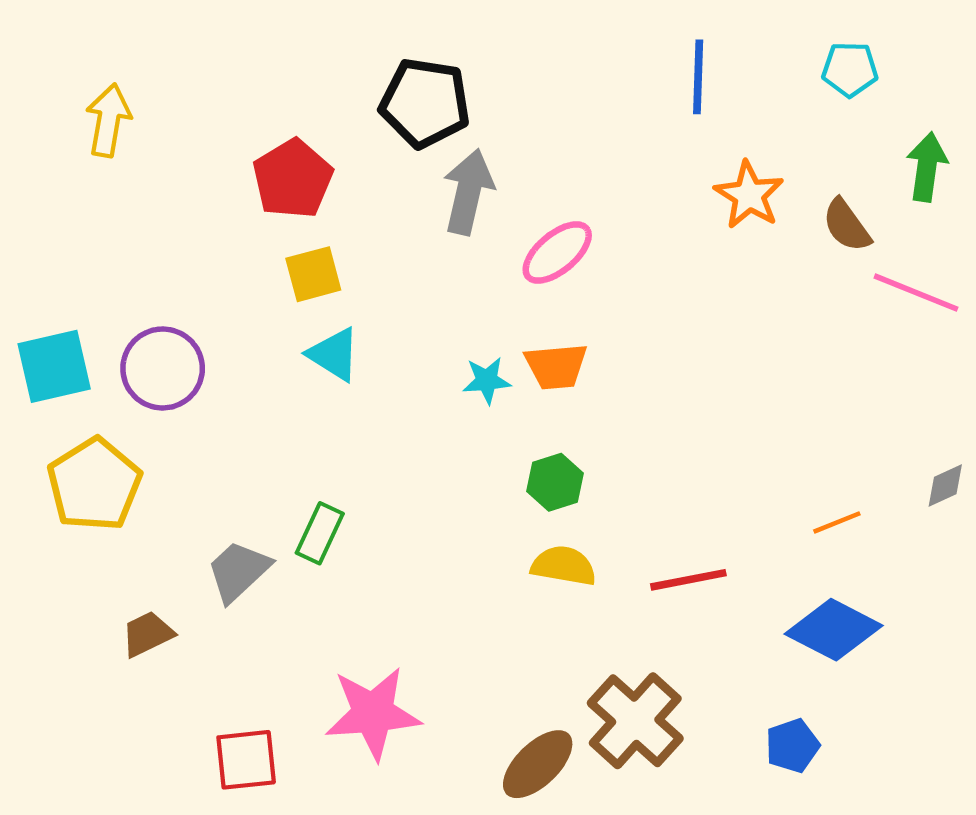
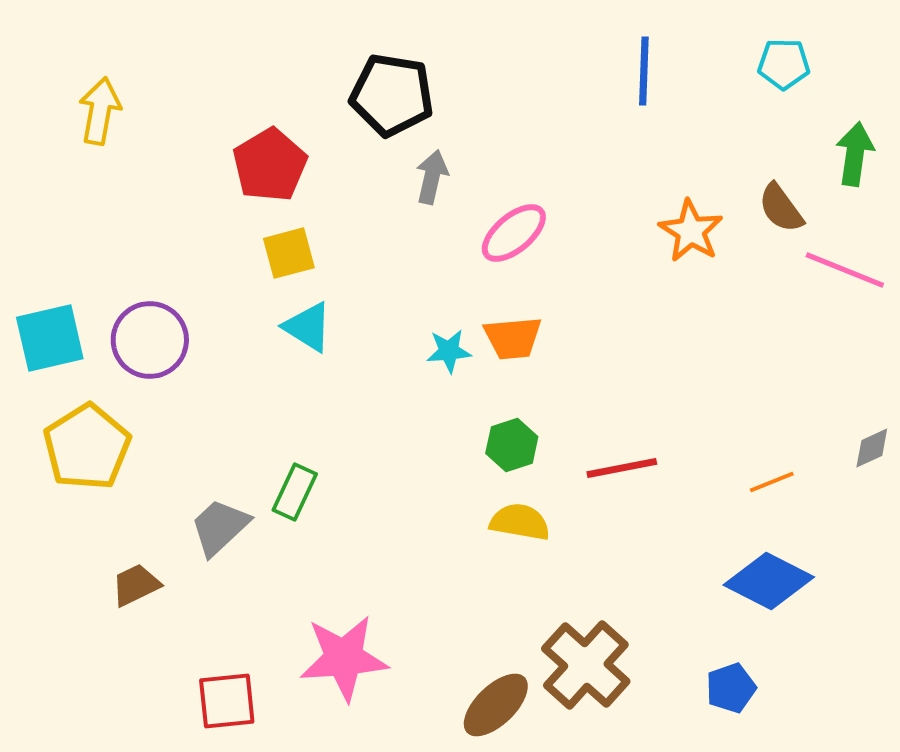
gray arrow: (468, 192) -> (432, 177), size x0.7
orange star: (749, 195) -> (691, 231), moved
red line: (688, 580) -> (622, 468), moved

